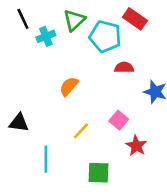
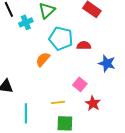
cyan pentagon: (105, 36) -> (61, 38), moved
yellow line: (81, 131) -> (58, 102), moved, turned 40

